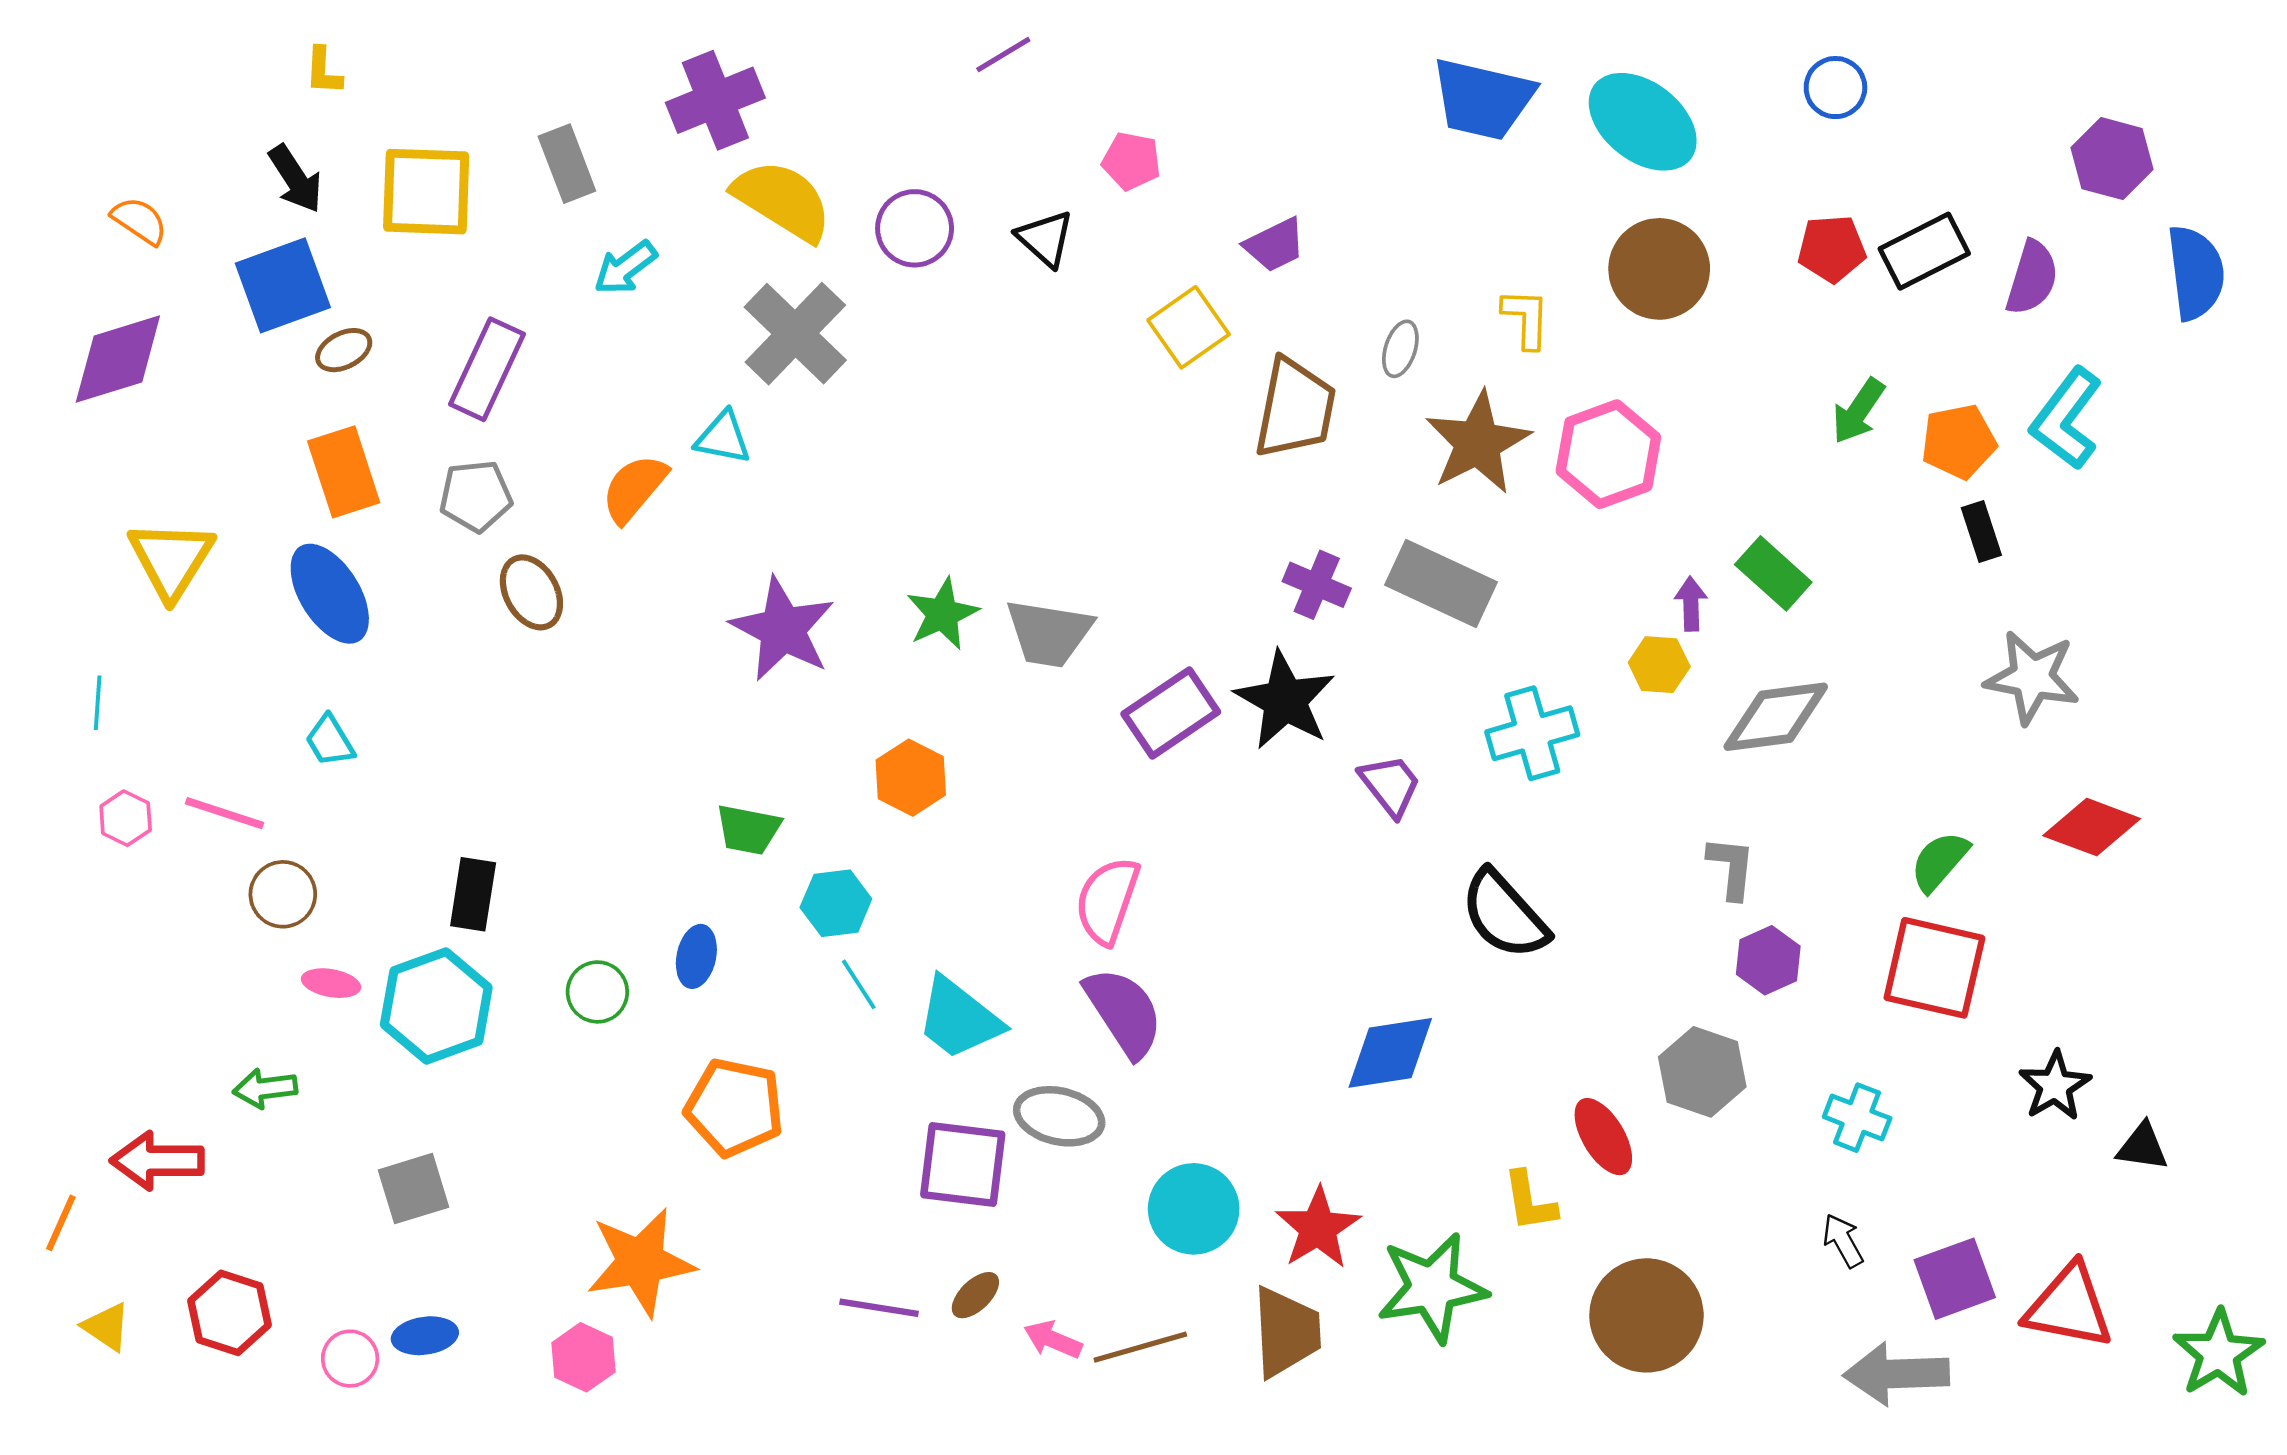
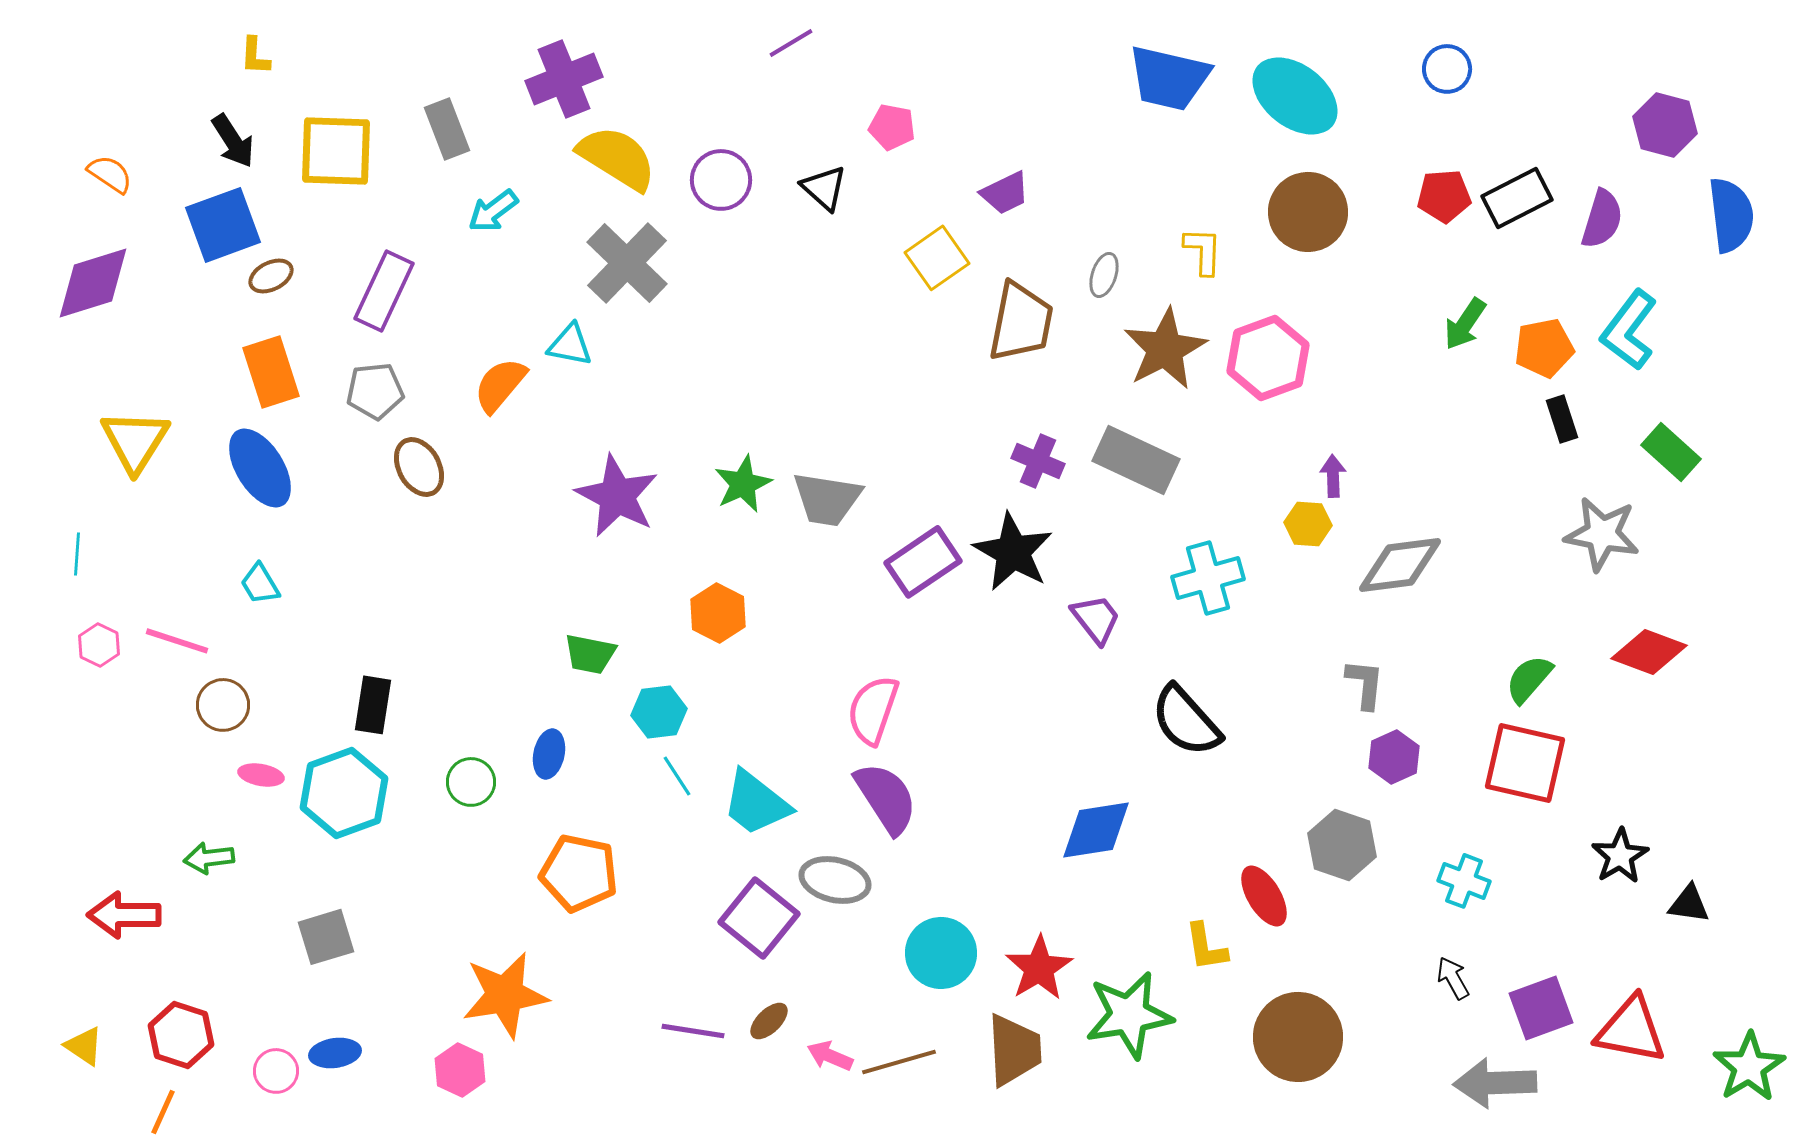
green rectangle: (1773, 573) -> (1671, 452), moved
purple square: (963, 1164) -> (759, 918), turned 32
orange line: (61, 1223) -> (163, 1112), moved

